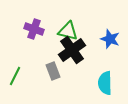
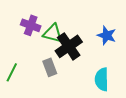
green triangle: (68, 31) -> (53, 33), moved

